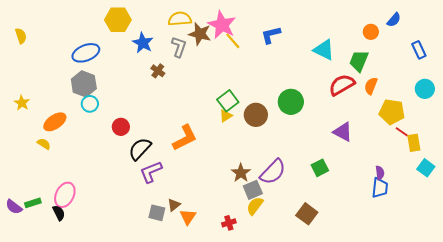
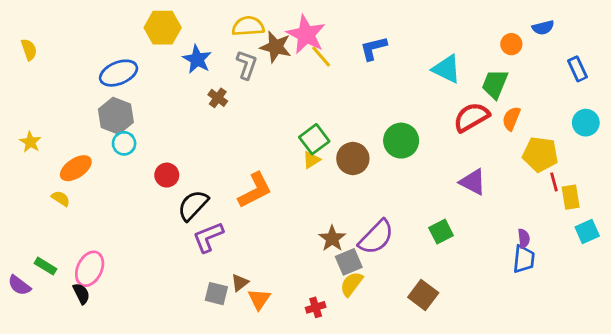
blue semicircle: (394, 20) -> (543, 28), turned 35
red line: (402, 132) -> (554, 182), turned 40
cyan square: (426, 168) -> (587, 232), turned 30
green rectangle: (33, 203) -> (45, 266), moved, turned 49

